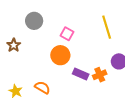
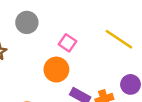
yellow line: (107, 27) -> (119, 39), turned -45

